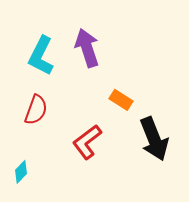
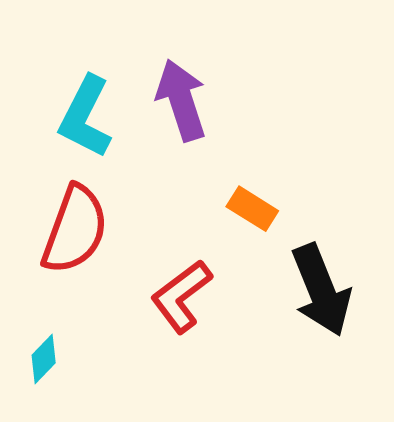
red semicircle: (36, 110) -> (75, 230), size x1.4

